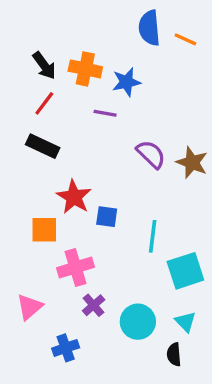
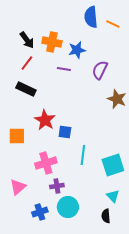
purple semicircle: (151, 154) -> (100, 70), moved, turned -108
orange square: (44, 230) -> (17, 136), moved
cyan line: (153, 236) -> (83, 155), moved
purple cross: (94, 305) -> (57, 186), turned 32
cyan circle: (138, 322) -> (68, 207), moved

